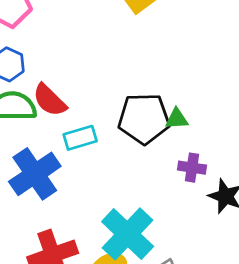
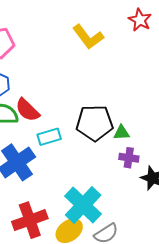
green triangle: (177, 119) -> (122, 133), moved

